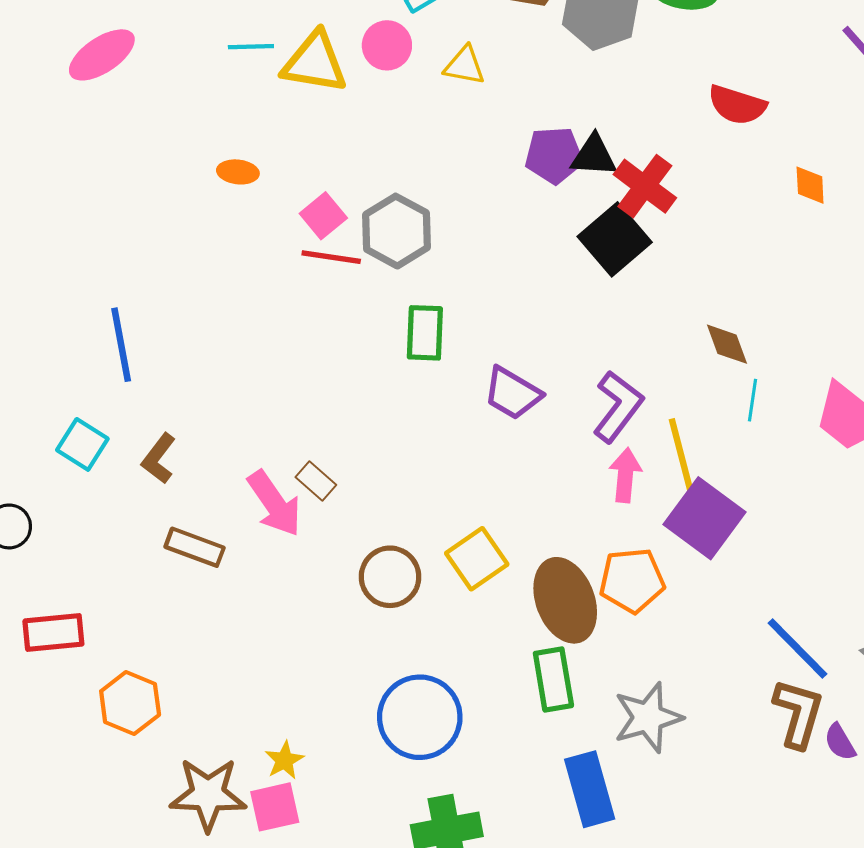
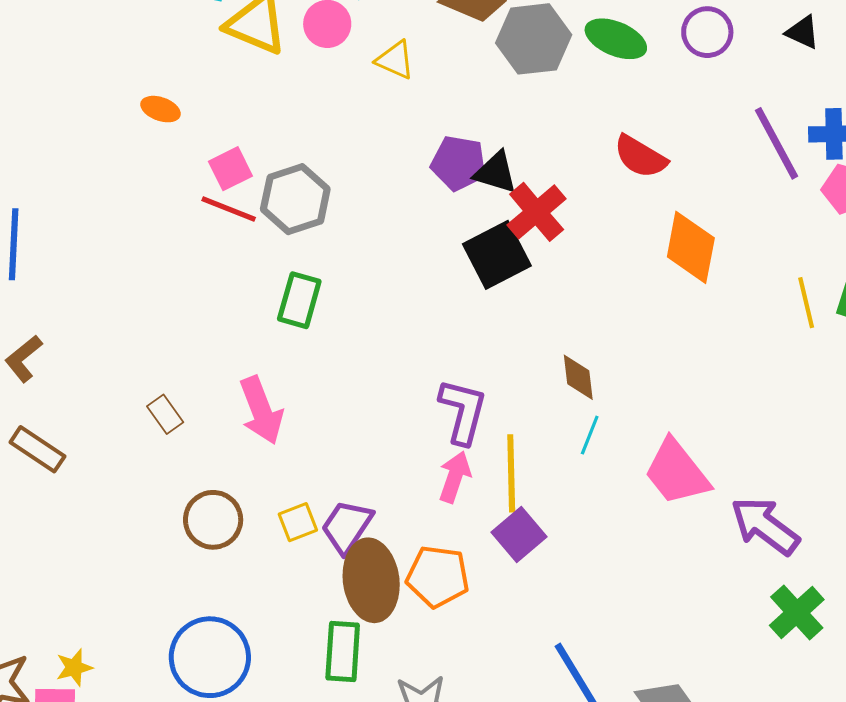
orange diamond: (810, 185) -> (691, 247), size x1.8
purple trapezoid: (512, 393) -> (347, 526), moved, turned 80
purple L-shape: (618, 407) -> (463, 411), turned -36
pink arrow: (274, 503) -> (261, 410), moved
purple square: (704, 518) -> (519, 535), size x0.7
yellow square: (477, 559) -> (298, 522), size x0.7

